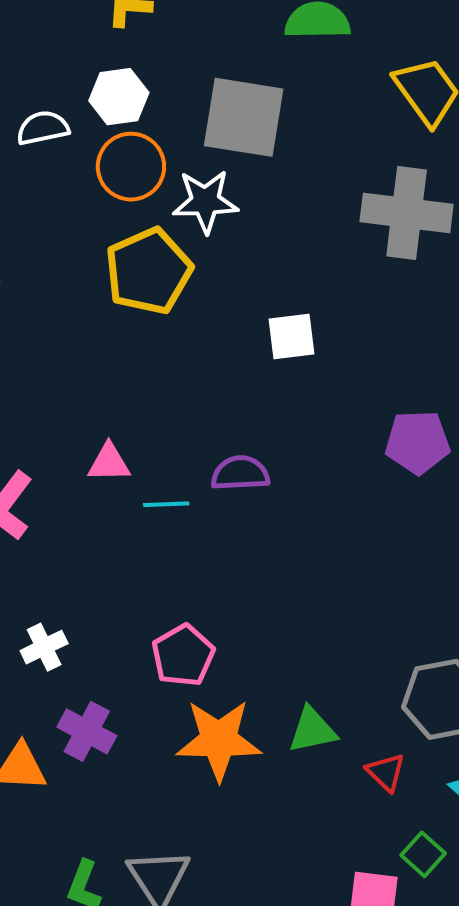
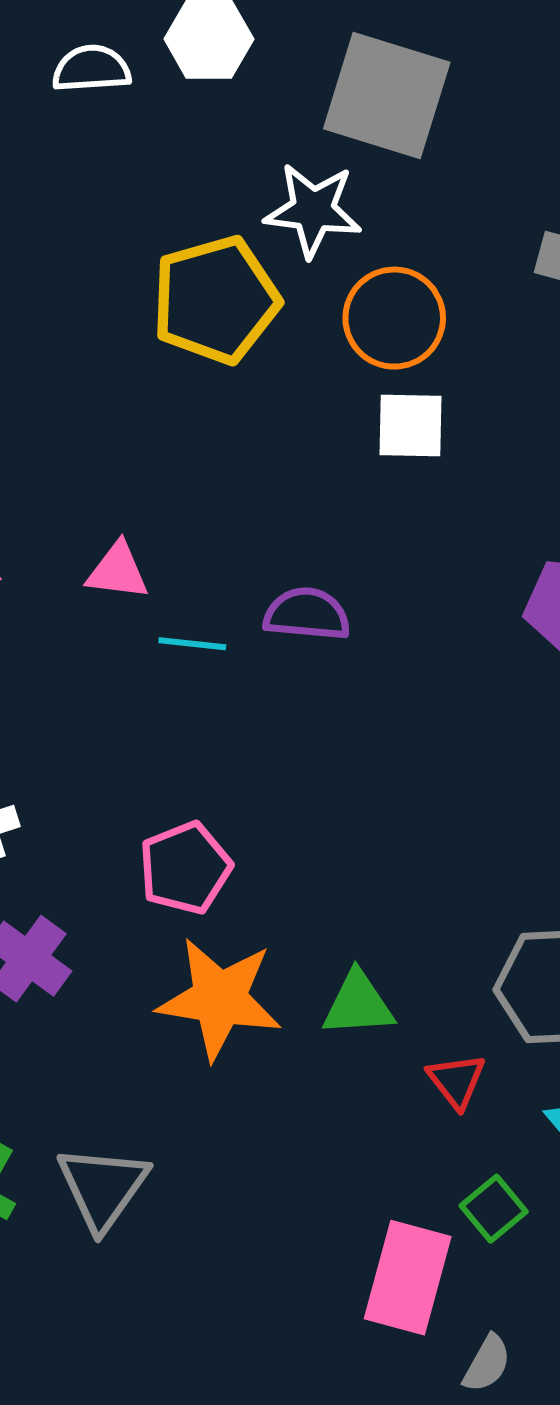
orange circle: (131, 167) -> (394, 318), moved

